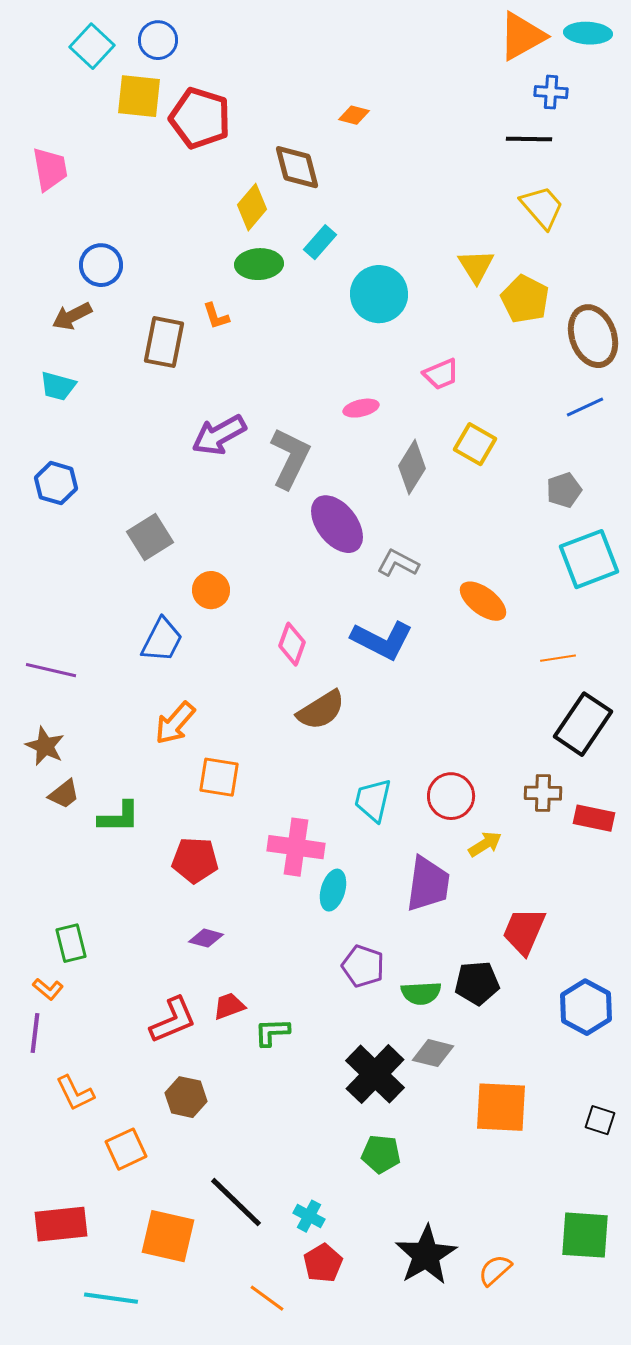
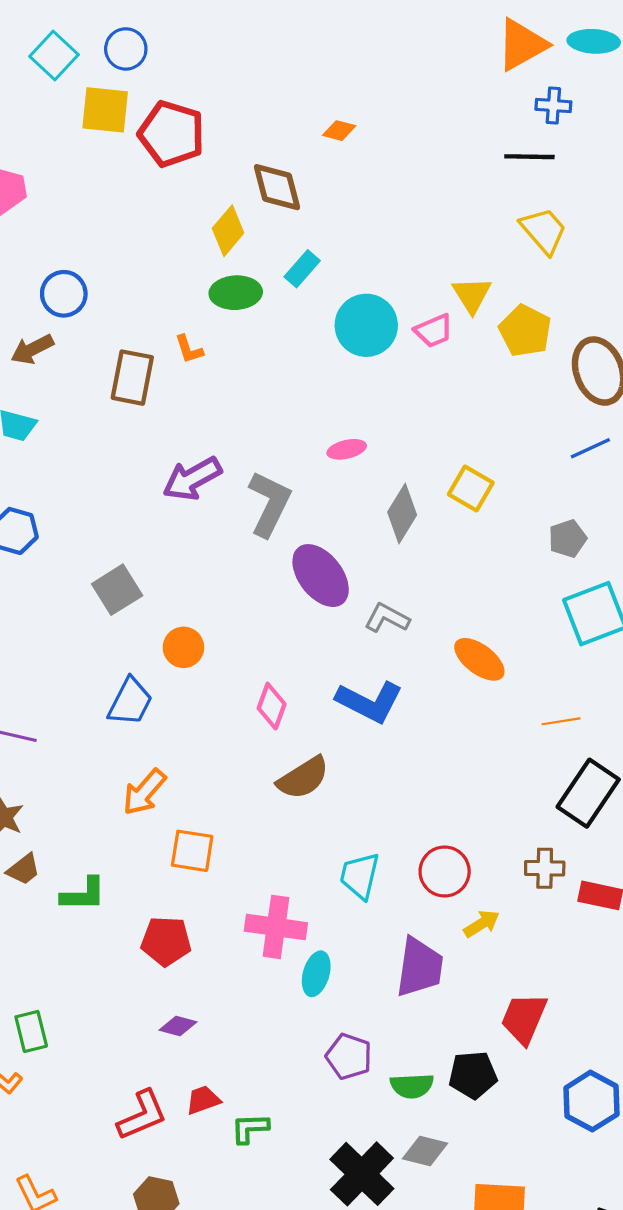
pink trapezoid: (441, 374) -> (434, 331), moved

